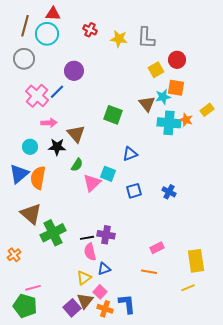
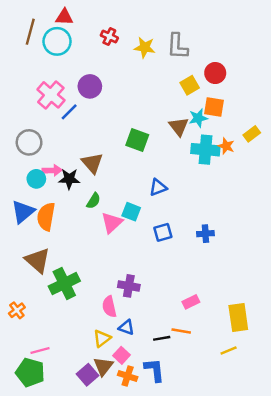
gray circle: (24, 59) -> (29, 142), moved
pink cross: (37, 96) -> (51, 95), moved
pink arrow: (49, 123) -> (52, 170), moved
blue cross: (169, 192) -> (205, 234), turned -32
black line: (87, 238) -> (162, 338), moved
blue triangle: (104, 269) -> (126, 327), turned 40

